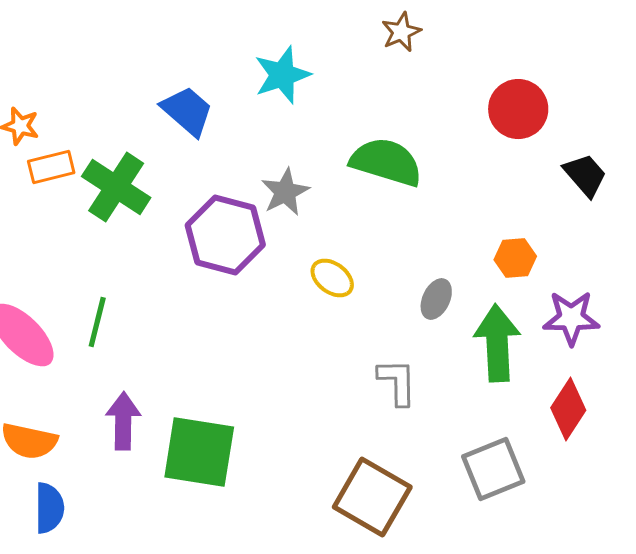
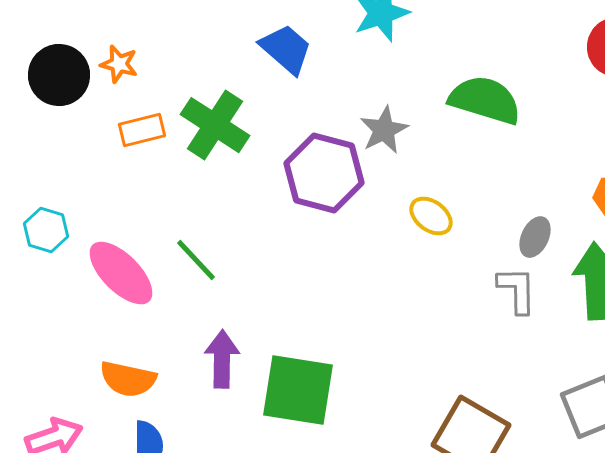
orange rectangle: (51, 167) -> (142, 130), moved
green line: (97, 322) -> (196, 260), turned -57
gray L-shape: (397, 382) -> (517, 290), moved

